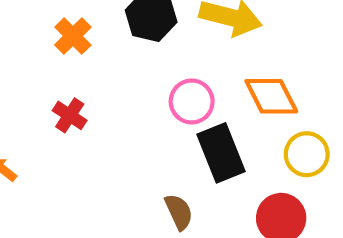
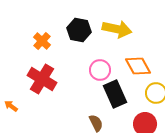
red cross: (70, 115) -> (42, 79), size x1.8

